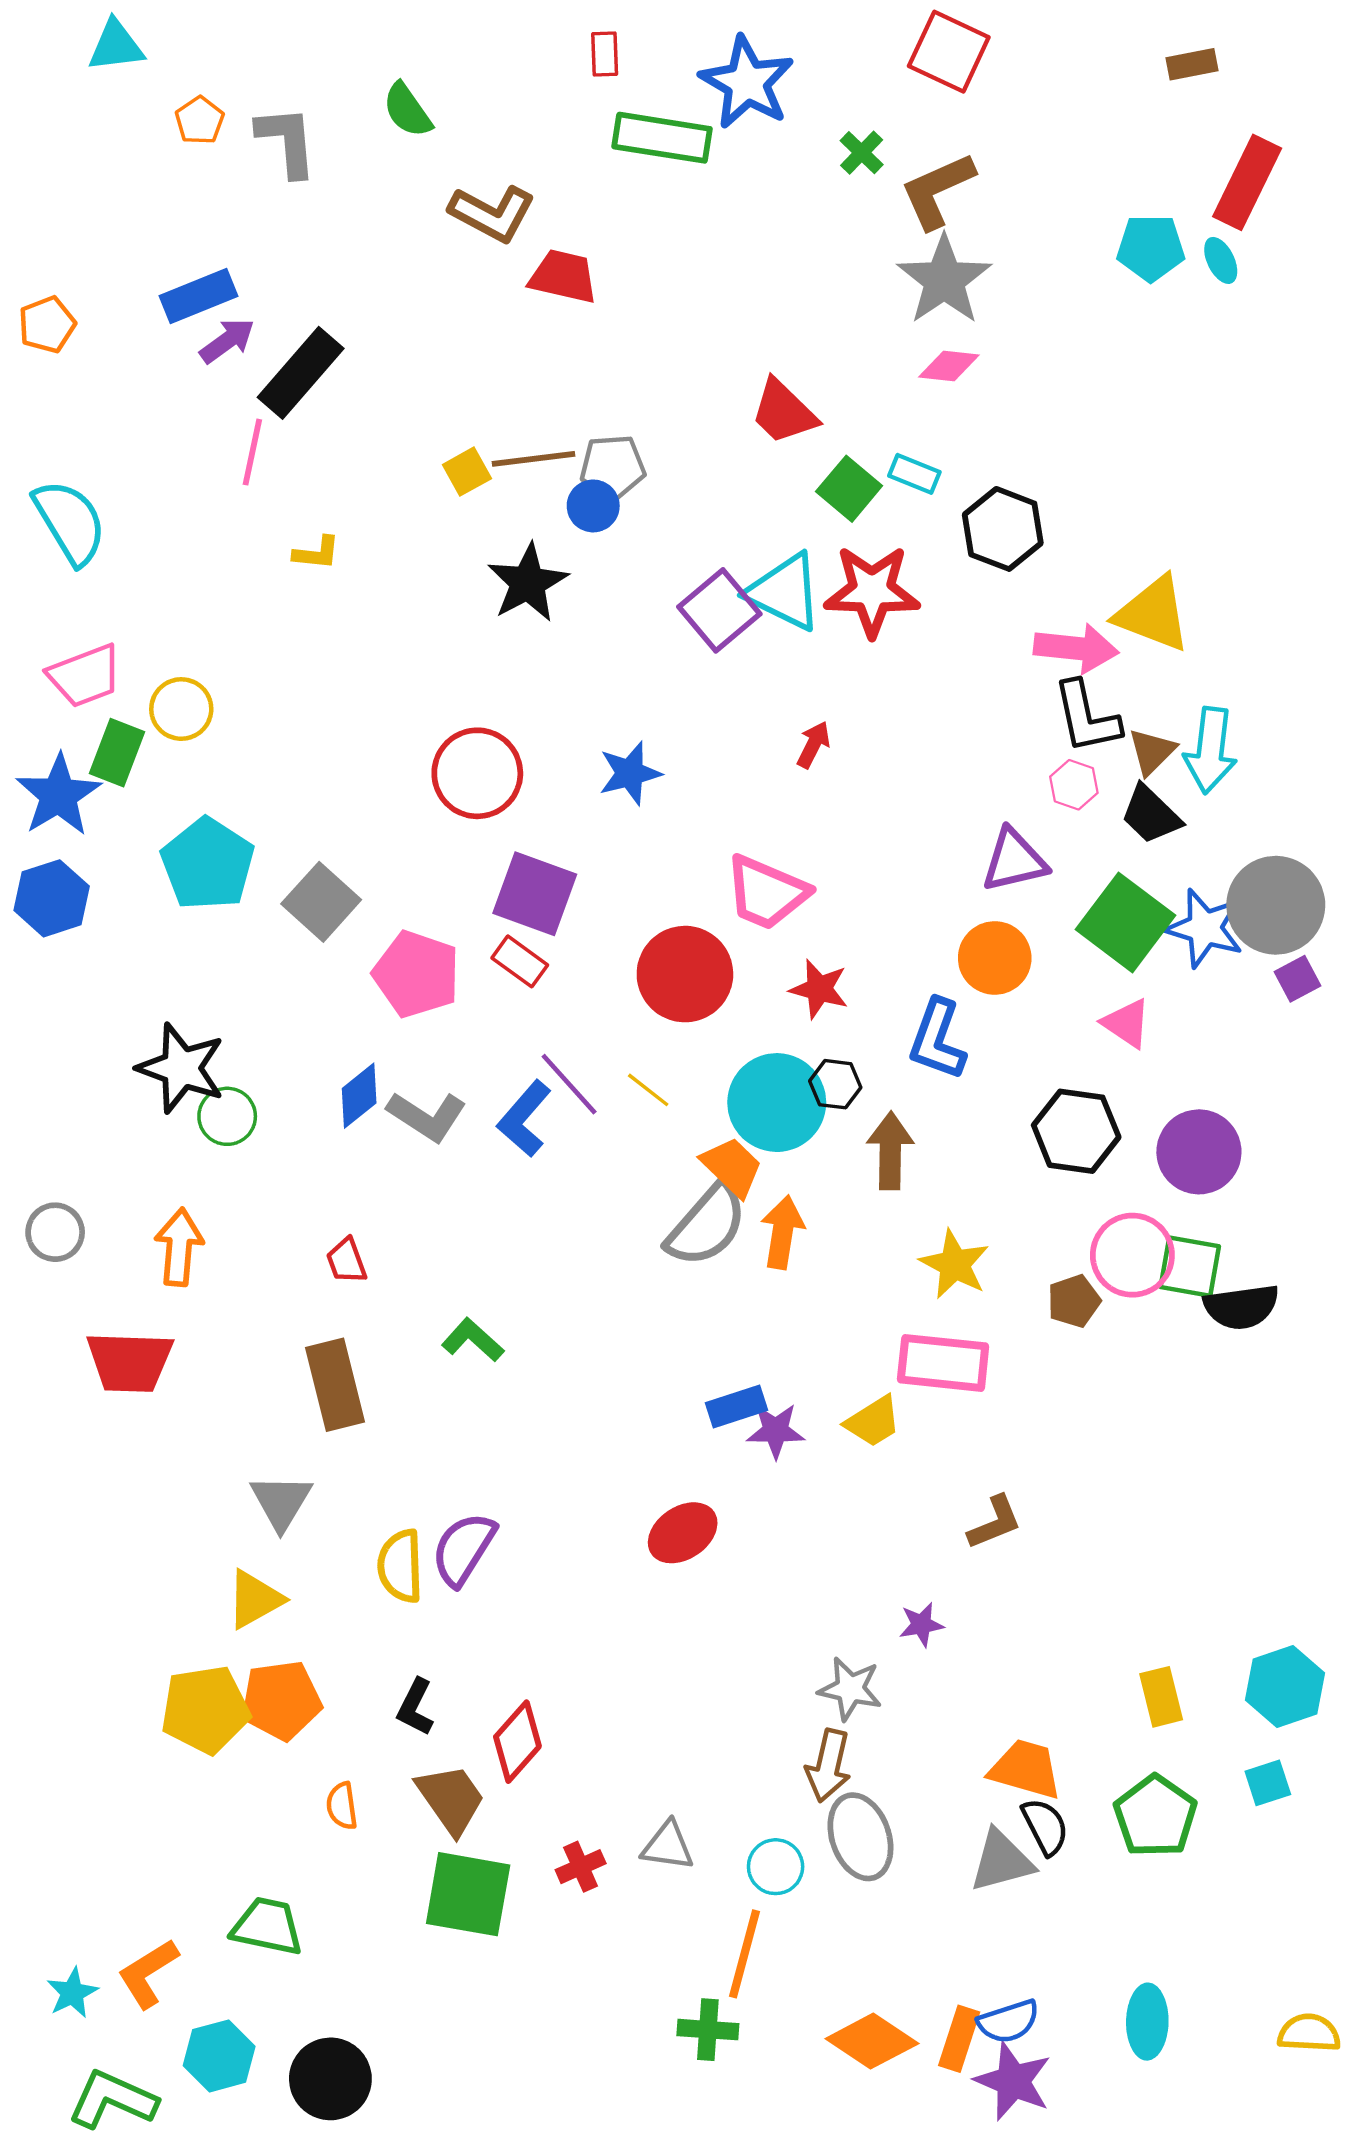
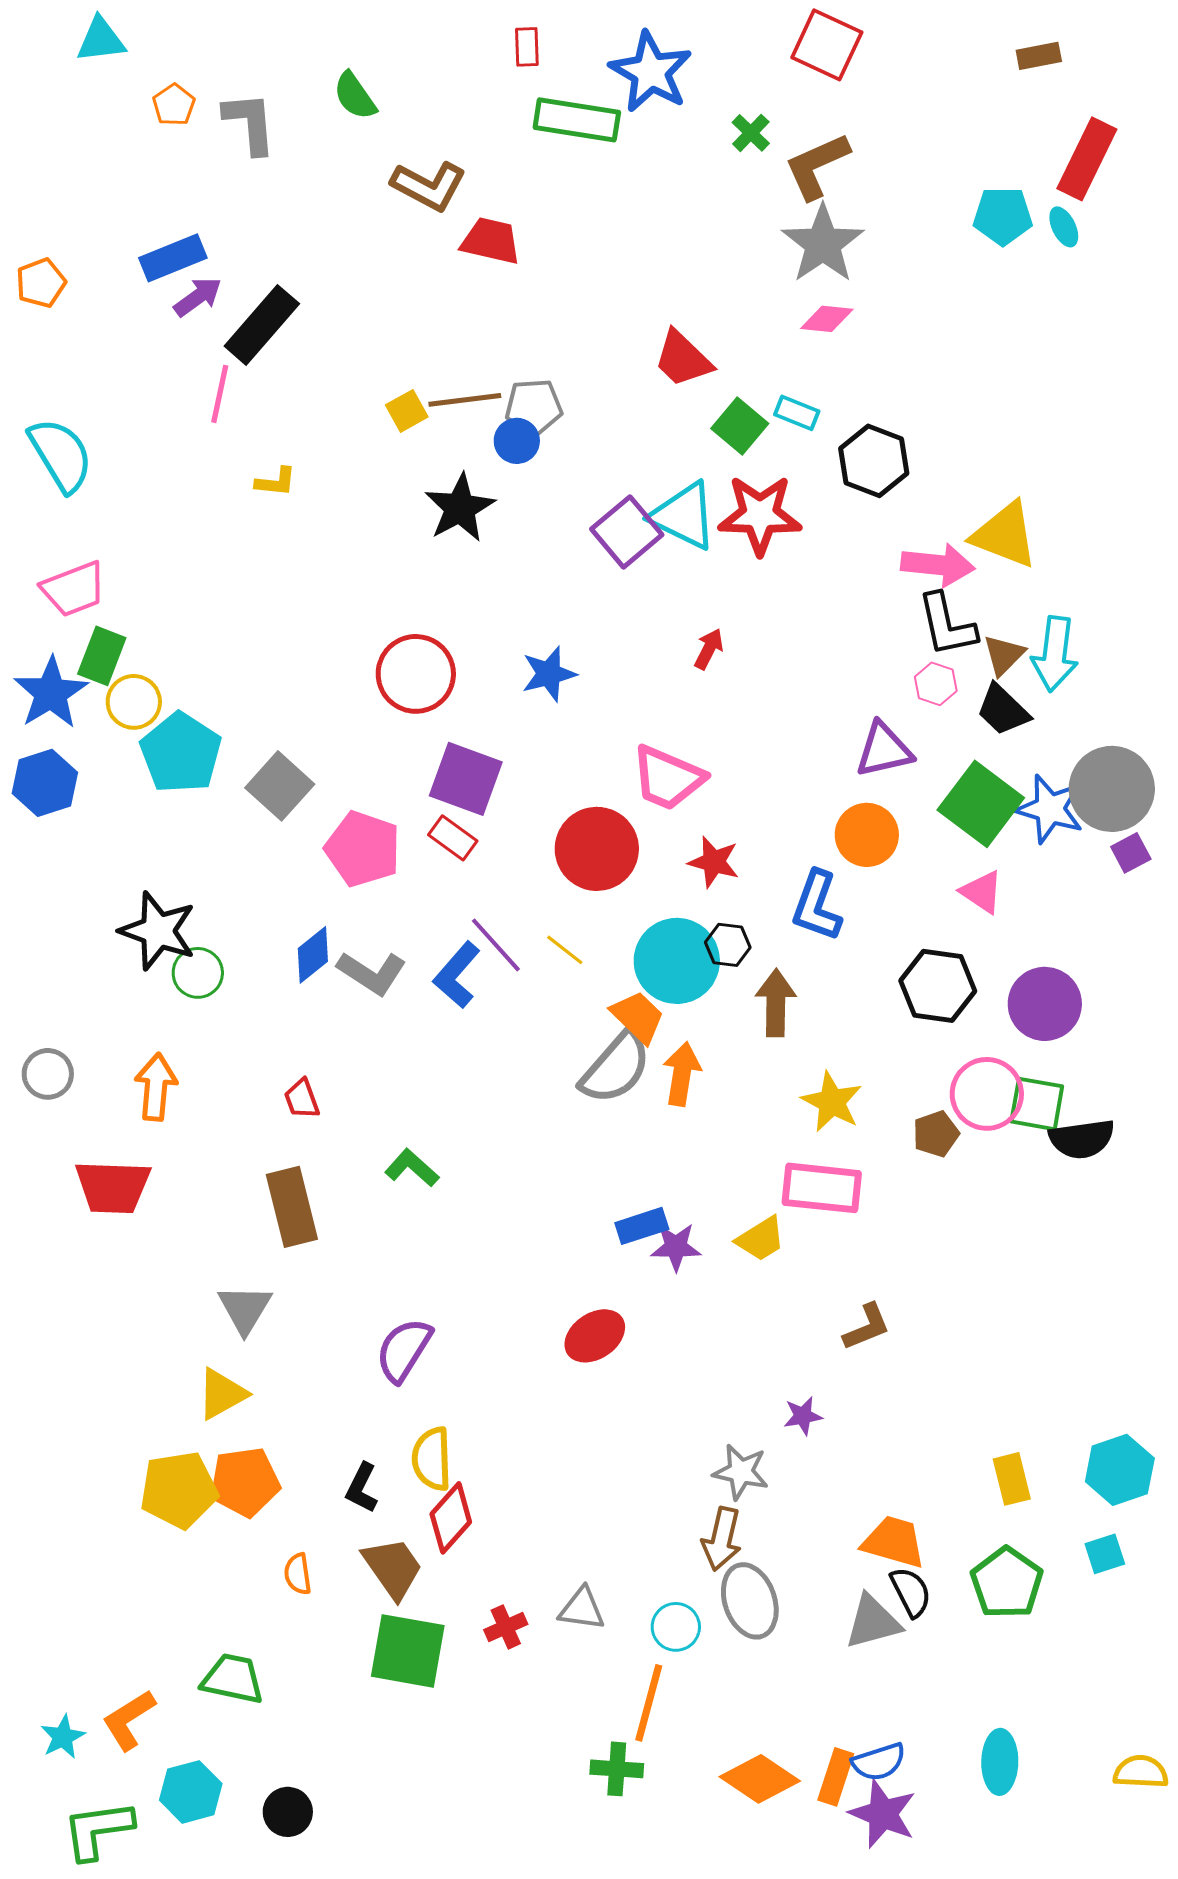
yellow circle: (181, 709) -> (134, 702), moved
yellow semicircle: (400, 1566) -> (432, 1459), moved
black circle: (330, 2079) -> (288, 1812), size x0.7
green L-shape: (112, 2100) -> (98, 1830), turned -32

